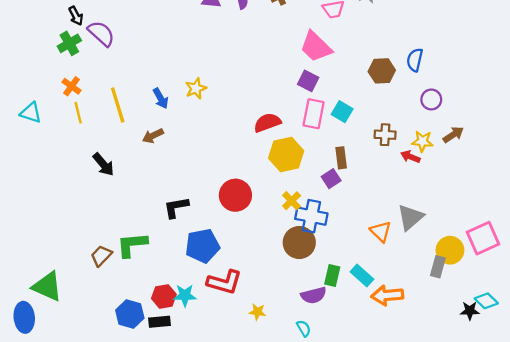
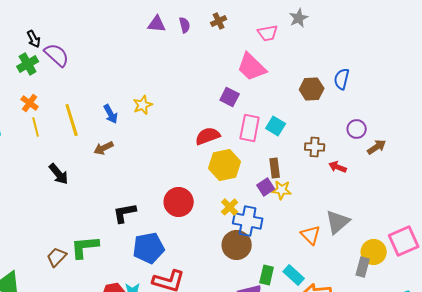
purple square: (308, 81) -> (230, 97), moved
purple circle: (431, 99) -> (357, 129), moved
yellow star: (422, 141) -> (282, 190), moved

